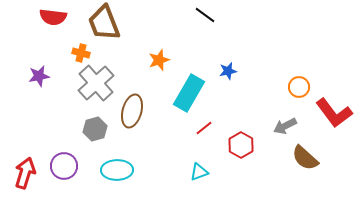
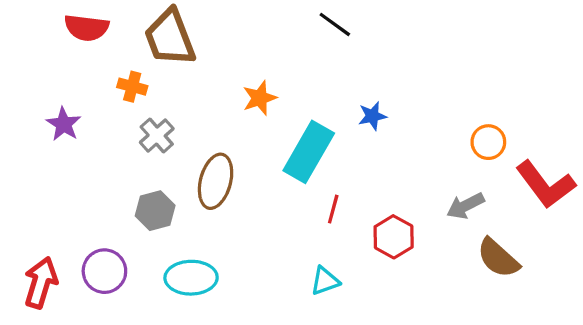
purple star: (39, 76) -> (64, 124), turned -30
gray cross: (96, 83) -> (157, 136), size x0.6
red line: (204, 128) -> (333, 209), turned -36

